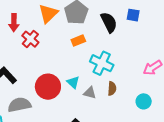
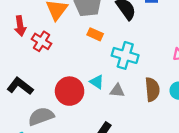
orange rectangle: (78, 40) -> (95, 34), turned 56
brown semicircle: (112, 88) -> (152, 89), moved, size x1.5

